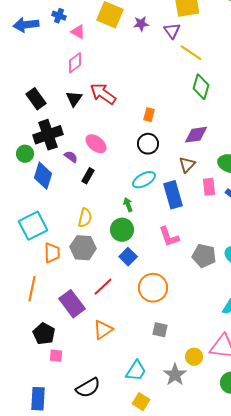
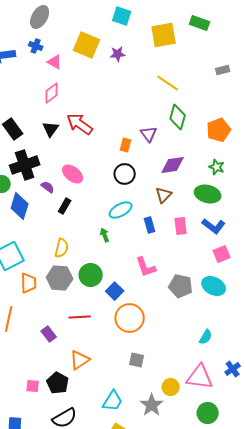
purple triangle: (172, 31) -> (149, 134), moved
pink rectangle: (209, 187) -> (181, 226), moved
blue rectangle: (173, 195) -> (150, 225), size x0.6
green circle: (122, 230) -> (91, 275), moved
blue square: (128, 257) -> (115, 291), moved
red line: (103, 287) -> (80, 317), turned 40
purple rectangle: (72, 304) -> (49, 334), size x0.6
black pentagon: (44, 334) -> (58, 383), moved

